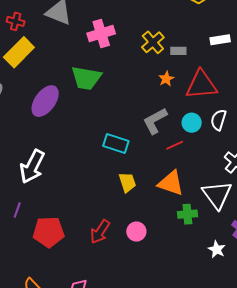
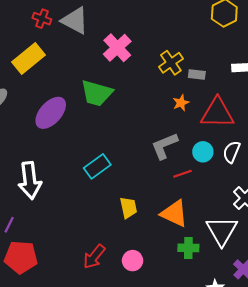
red cross: (16, 21) -> (42, 19), moved
pink cross: (101, 34) -> (117, 48), turned -32
cyan rectangle: (116, 144) -> (97, 166), moved, turned -60
white arrow: (32, 167) -> (30, 180), turned -40
red pentagon: (49, 232) -> (21, 257), moved

